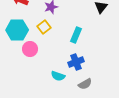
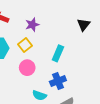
pink circle: (30, 49) -> (27, 68), moved

